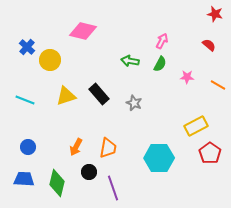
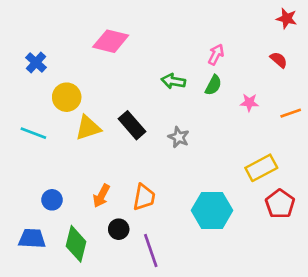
yellow circle: (50, 60) -> (67, 97), moved
orange line: (218, 85) -> (291, 113), turned -49
blue circle: (28, 147) -> (52, 200), moved

